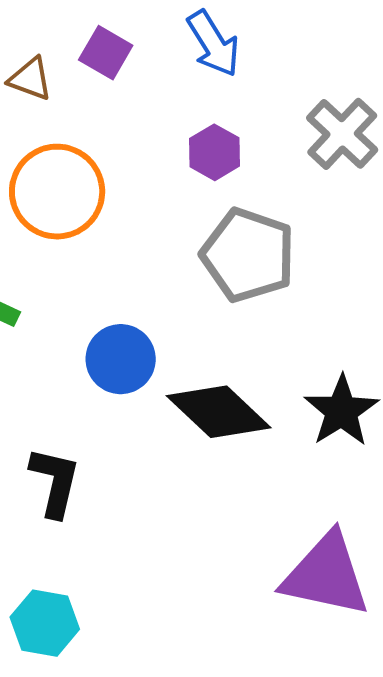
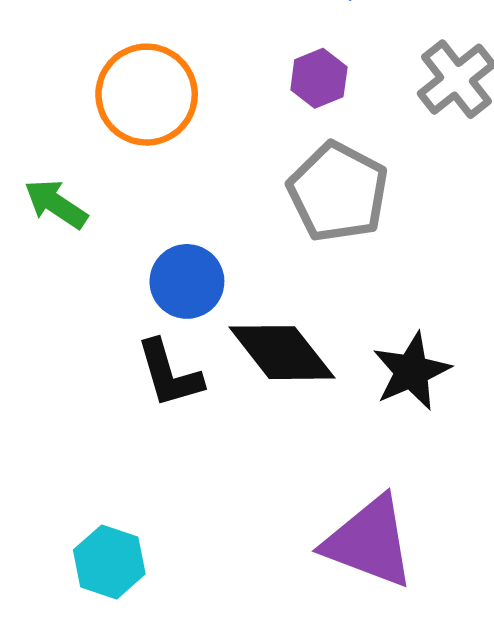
black L-shape: (55, 482) -> (169, 374), moved, turned 142
cyan hexagon: (45, 623) -> (109, 562), moved

